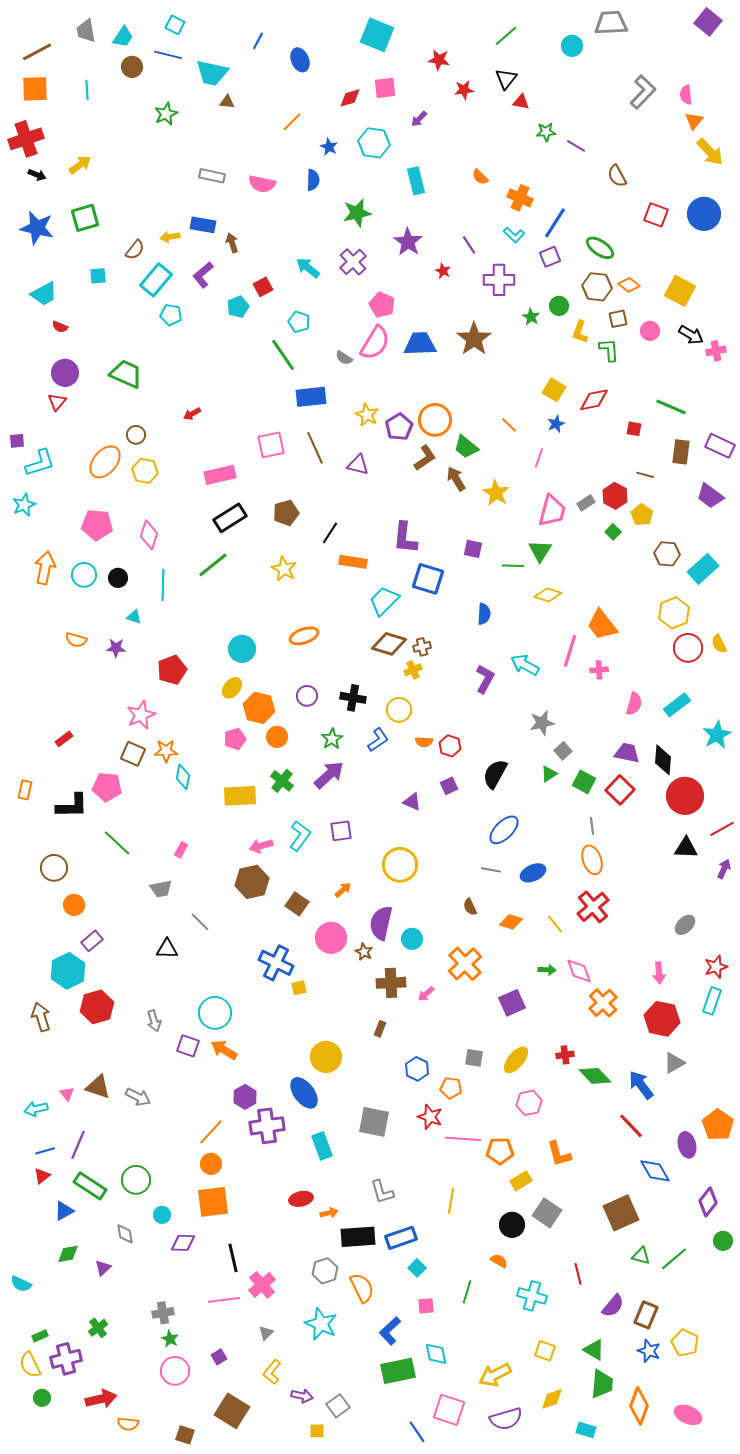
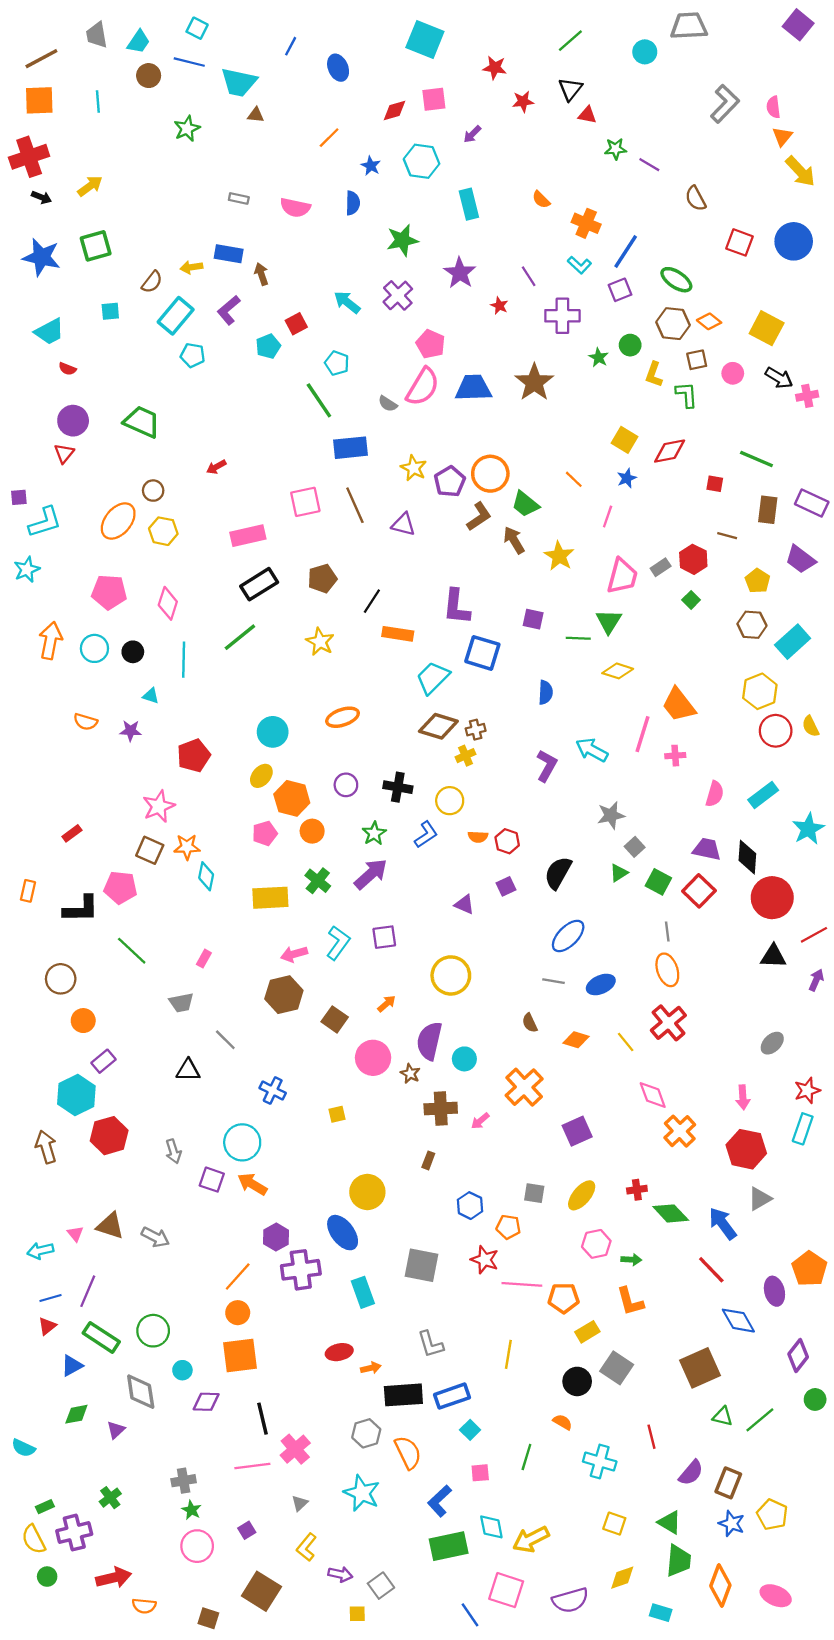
gray rectangle: (212, 176) -> (239, 198), size x0.7
yellow pentagon: (642, 515) -> (758, 581), moved
blue cross: (276, 963) -> (273, 1090), moved, size x0.7
green arrow: (547, 970) -> (631, 1260), moved
gray diamond: (125, 1234) -> (141, 1392), size x1.6
yellow arrow: (495, 1375) -> (531, 1539), moved

